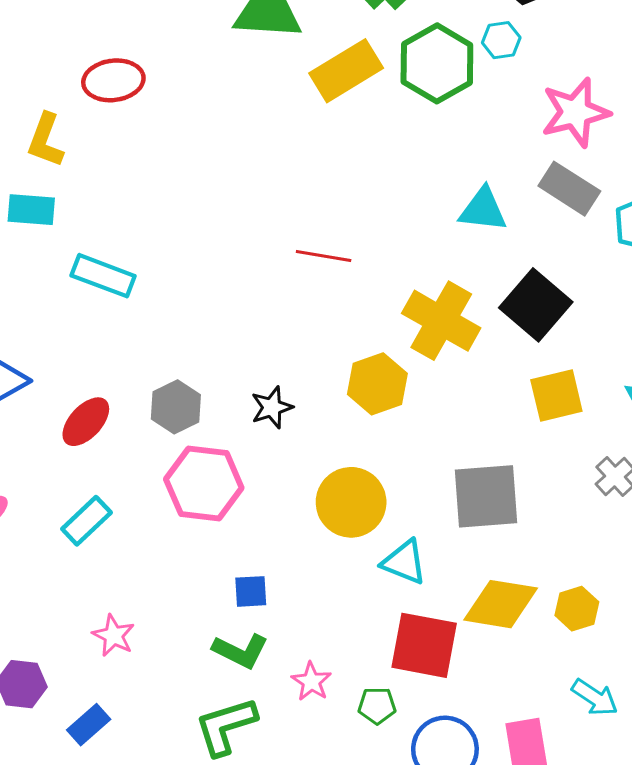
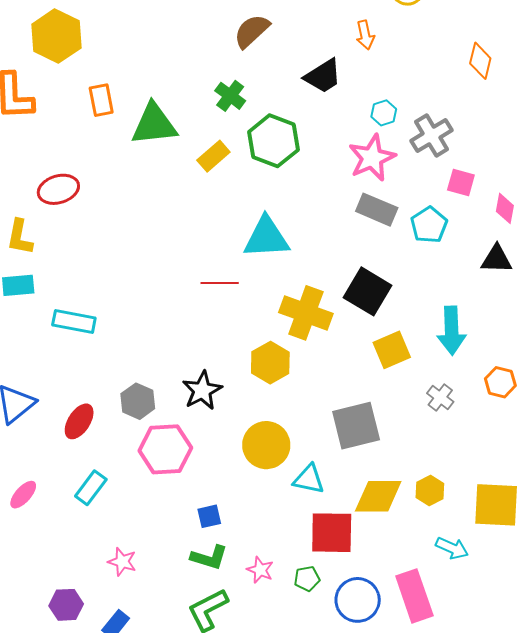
cyan hexagon: (501, 40) -> (384, 113), moved
yellow rectangle: (346, 71) -> (213, 156), size x0.7
cyan triangle: (483, 210) -> (266, 238), moved, size x1.4
black star: (272, 407) -> (202, 391), size x1.4

